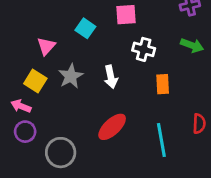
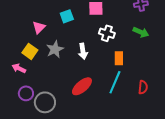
cyan square: (85, 28) -> (67, 16), turned 32
purple circle: (25, 132) -> (26, 93), moved
cyan line: (161, 140) -> (115, 82), moved, turned 30

